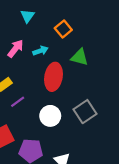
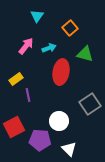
purple line: (18, 102) -> (28, 95), turned -64
white circle: (50, 116) -> (59, 121), moved

